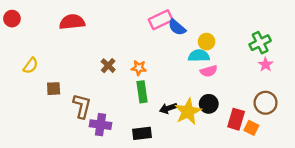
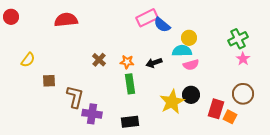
black arrow: (168, 108) -> (154, 63), moved

